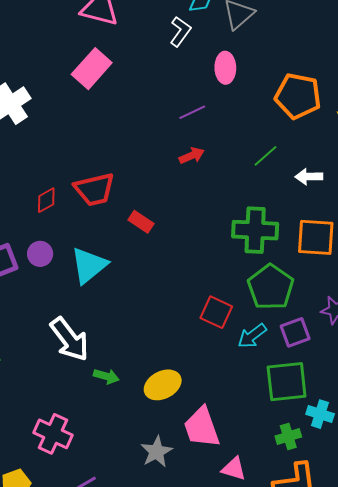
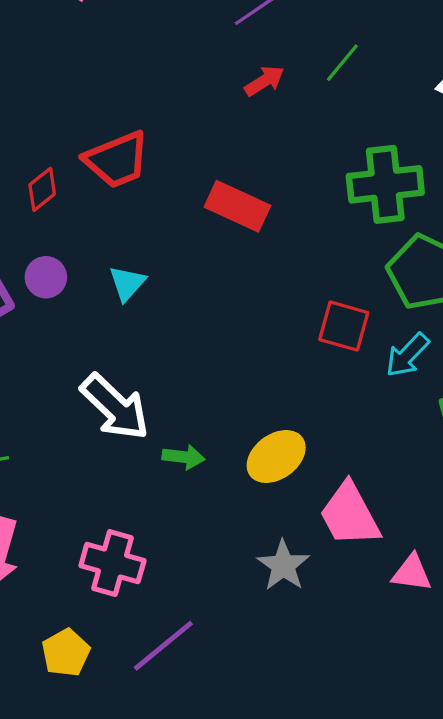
green line: (265, 156) -> (342, 63), moved
red rectangle: (141, 222) -> (237, 206), moved, size x1.5
cyan triangle: (89, 265) -> (127, 283), size x0.6

